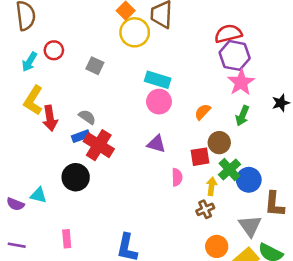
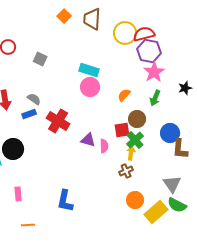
yellow circle: (135, 32) -> (125, 33), moved
purple triangle: (156, 144) -> (88, 140), moved
red cross: (99, 145) -> (58, 121), moved
green cross: (230, 170) -> (135, 140), moved
black circle: (76, 177) -> (13, 149), moved
blue circle: (249, 180) -> (170, 133), moved
brown L-shape: (274, 204) -> (180, 149), moved
gray triangle: (250, 226) -> (172, 184), moved

